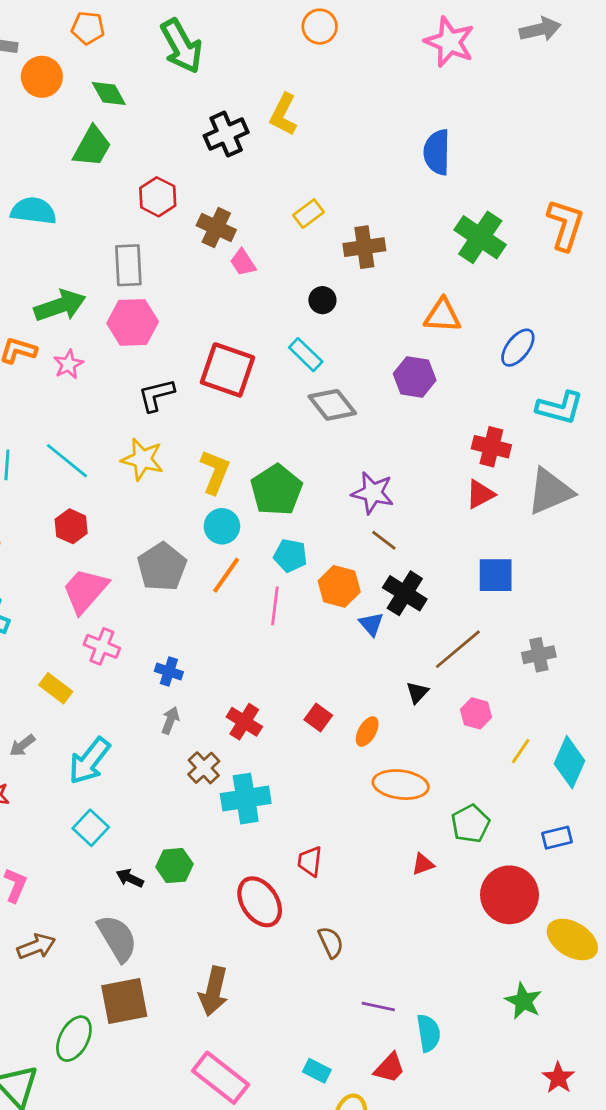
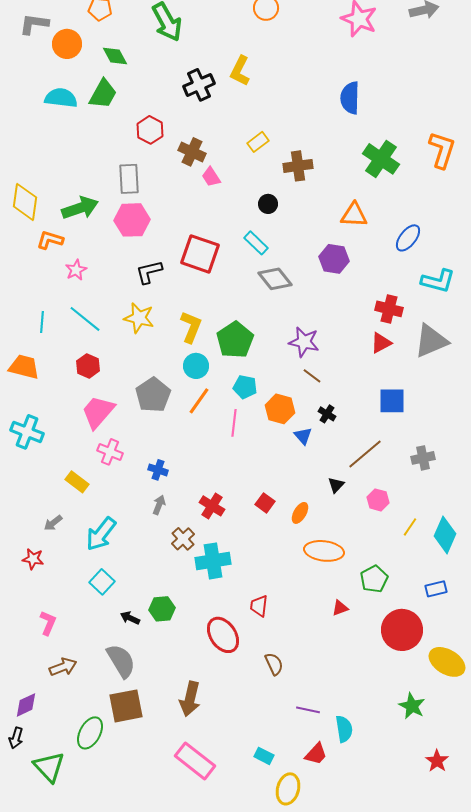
cyan semicircle: (33, 211) -> (61, 98), moved
pink star: (68, 364) -> (76, 270), moved
black cross: (405, 593) -> (327, 414), size x0.6

